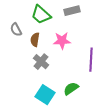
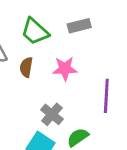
gray cross: (41, 62) -> (52, 114), moved

